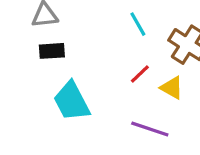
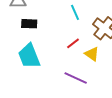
black rectangle: (52, 51) -> (29, 24), moved

